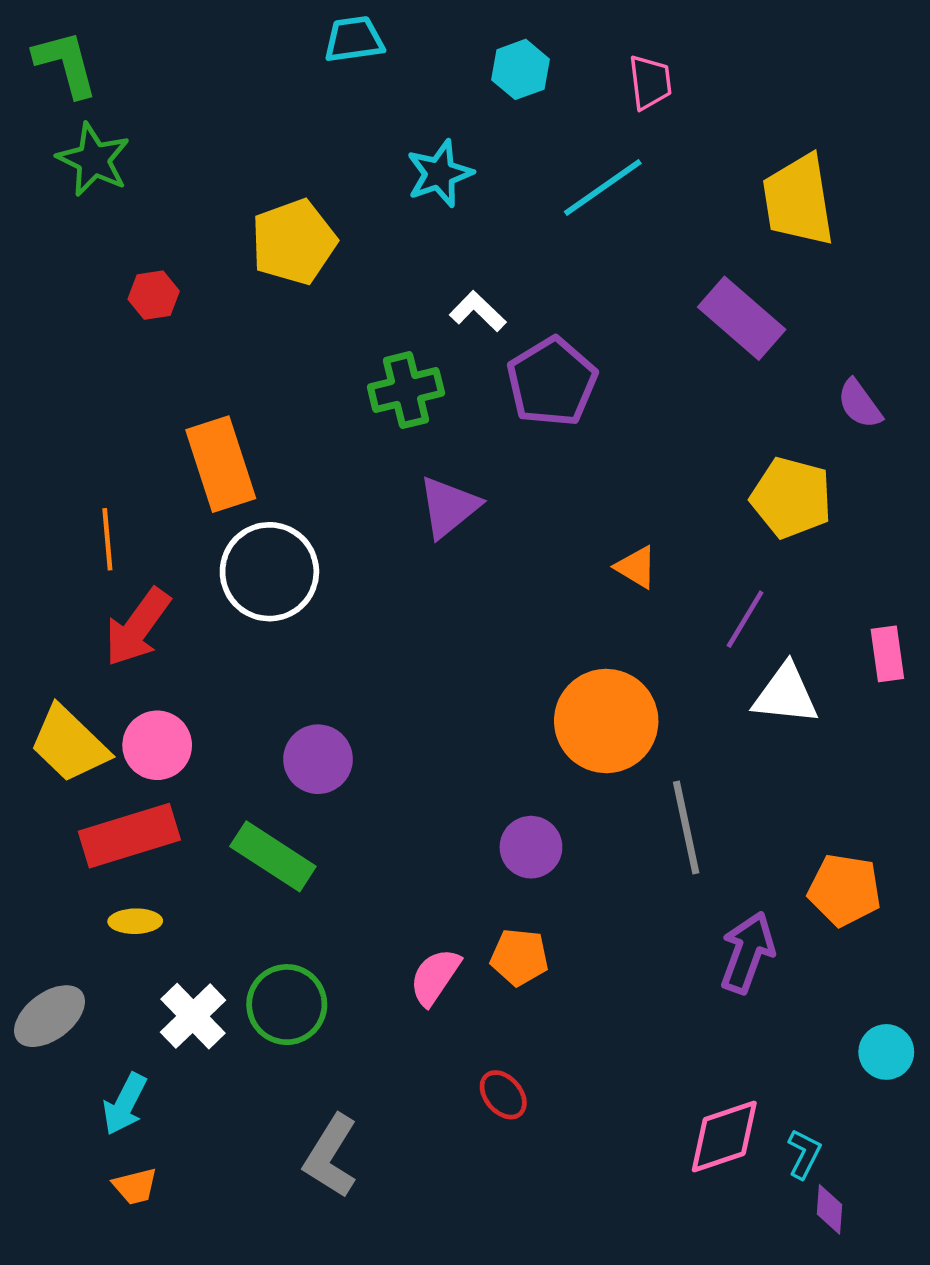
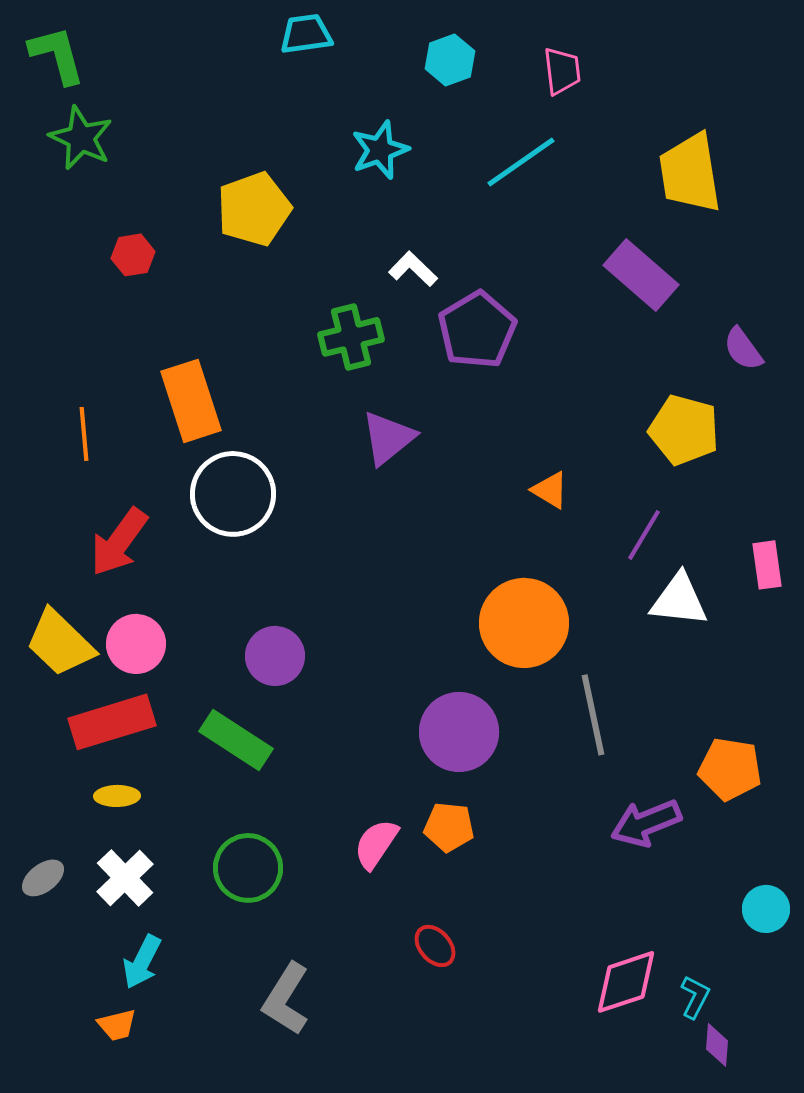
orange line: (107, 539) -> (84, 434), moved
purple circle: (531, 847) -> (459, 732), size x1.5
purple arrow: (747, 952) -> (646, 823), turned -132
gray ellipse: (50, 1016) -> (43, 878), size x0.7
white cross: (193, 1016) -> (125, 878), moved
cyan arrow: (125, 1104) -> (142, 962), moved

